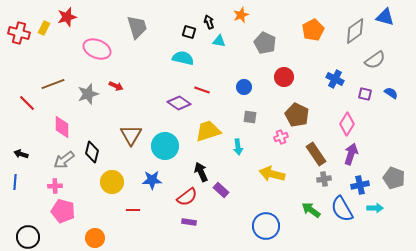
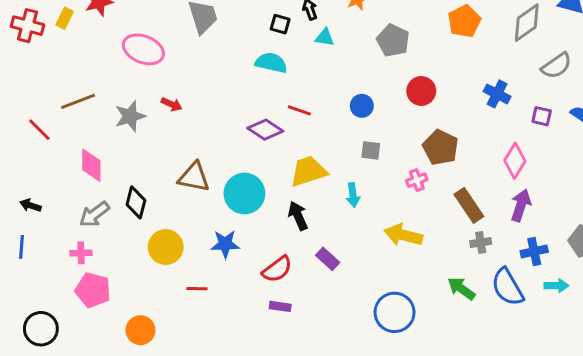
brown triangle: (131, 135) -> (194, 177), turned -50
black arrow: (201, 172) -> (298, 216), moved

